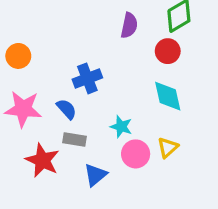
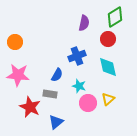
blue cross: (87, 78) -> (77, 56), moved
blue semicircle: (66, 109) -> (57, 75), moved, turned 72
blue triangle: (95, 175) -> (56, 122), moved

